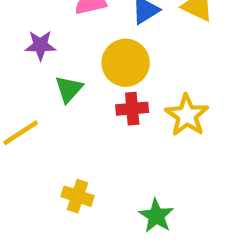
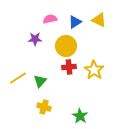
purple star: (40, 45) -> (35, 39), moved
green triangle: (69, 89) -> (40, 81), moved

